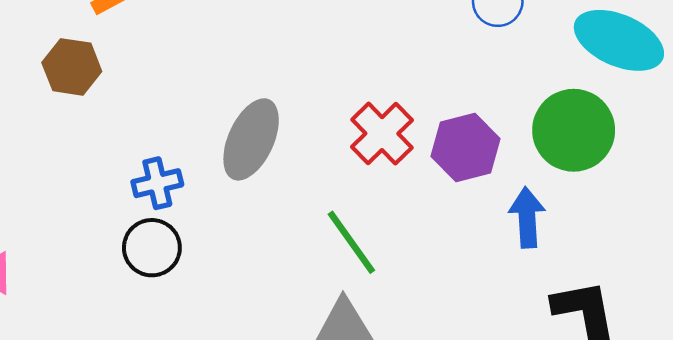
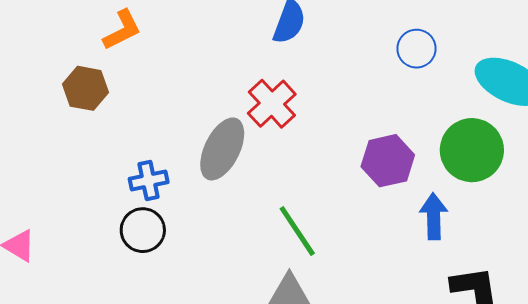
red cross: (382, 134) -> (272, 104), moved

